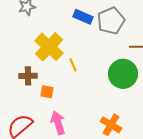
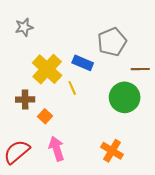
blue rectangle: (83, 17) -> (83, 63), moved
orange square: (47, 92) -> (45, 116), turned 32

